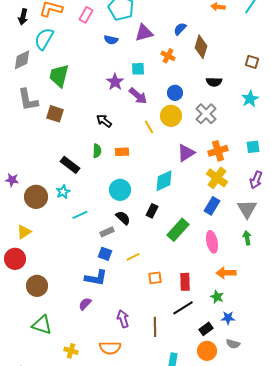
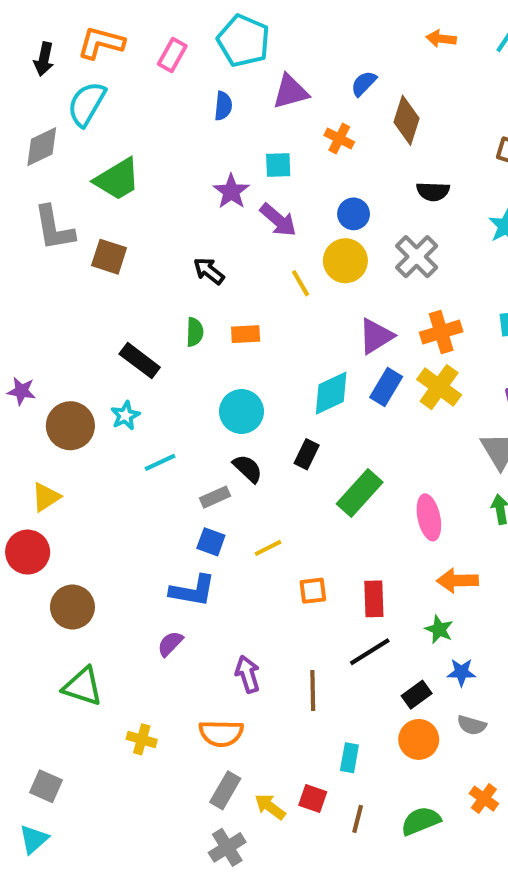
blue semicircle: (111, 40) -> (223, 106), turned -96
green trapezoid: (59, 76) -> (117, 179), turned -135
blue rectangle: (212, 206) -> (386, 387), moved

